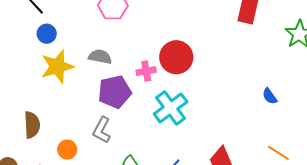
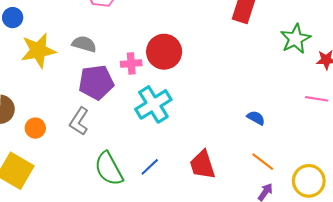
blue circle: (47, 34) -> (13, 18), moved
blue semicircle: (270, 96) -> (256, 118), moved, turned 150
orange circle: (67, 150) -> (35, 128), moved

